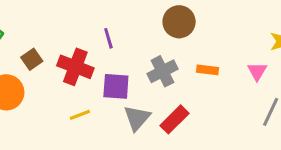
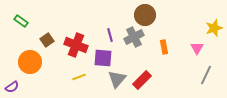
purple line: (108, 38) -> (110, 35), moved
orange rectangle: (208, 70) -> (164, 47), turned 72
gray cross: (162, 71) -> (134, 37), moved

